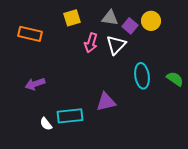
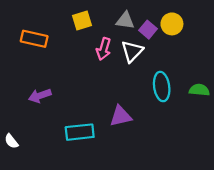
green semicircle: (175, 79) -> (199, 90), turned -30
white semicircle: (46, 124) -> (11, 141), moved

